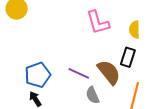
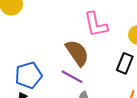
brown semicircle: (109, 72) -> (77, 53), moved

